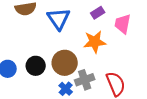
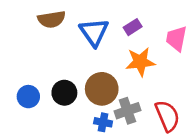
purple rectangle: (98, 13) -> (133, 27), moved
blue cross: (66, 89) -> (103, 122), turned -32

